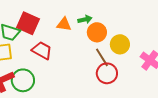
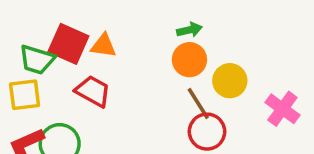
green arrow: (85, 19) -> (189, 30), moved
orange triangle: (64, 24) -> (104, 46), moved

